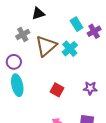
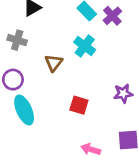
gray cross: (23, 34) -> (17, 40), turned -32
brown triangle: (46, 46) -> (54, 63), moved, size x0.6

